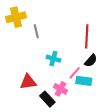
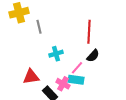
cyan cross: (53, 59) -> (56, 54), turned -32
cyan rectangle: (84, 81) -> (76, 80), moved

